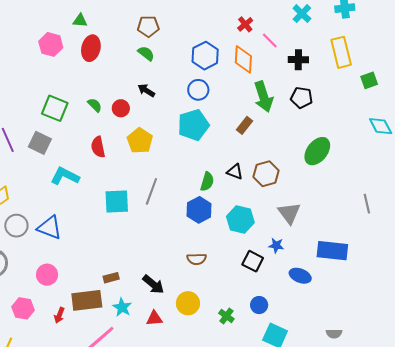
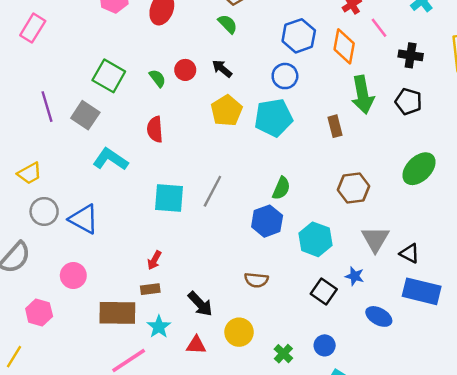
red circle: (121, 108) -> (185, 70), moved
brown rectangle: (244, 125) -> (335, 126), turned -60
yellow pentagon: (140, 141) -> (226, 111), moved
black triangle: (235, 172) -> (409, 253), moved
red arrow: (59, 315) -> (154, 260), moved

